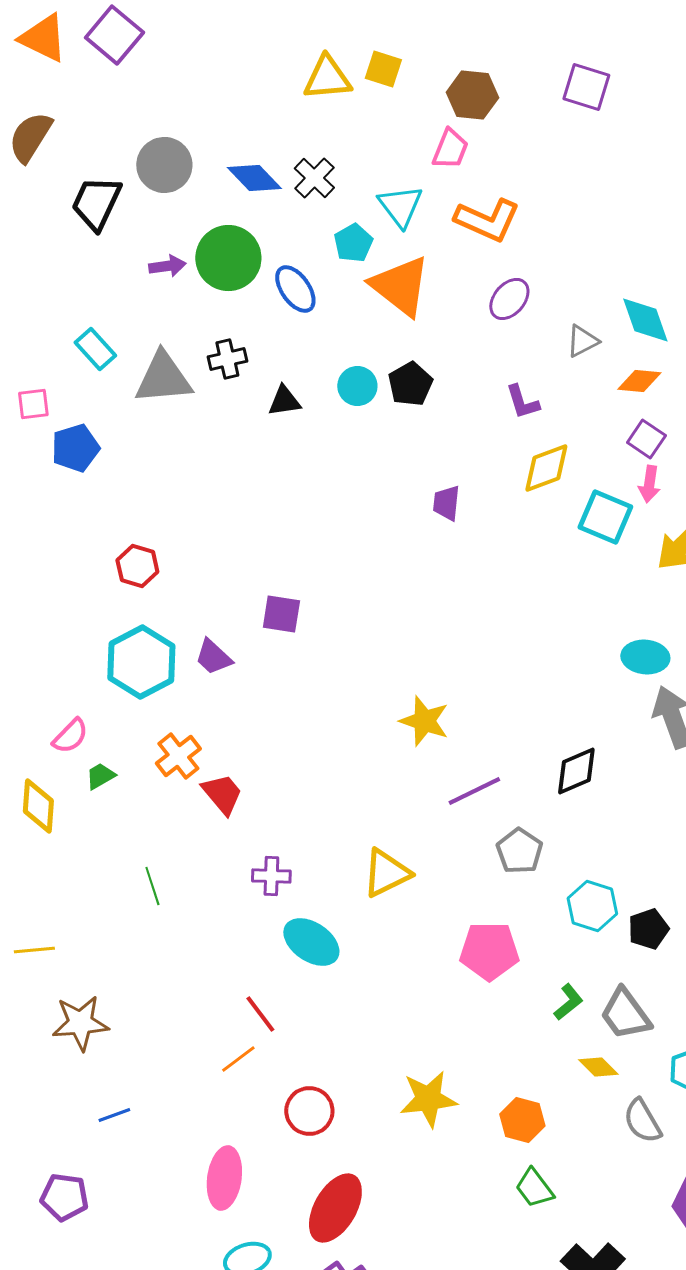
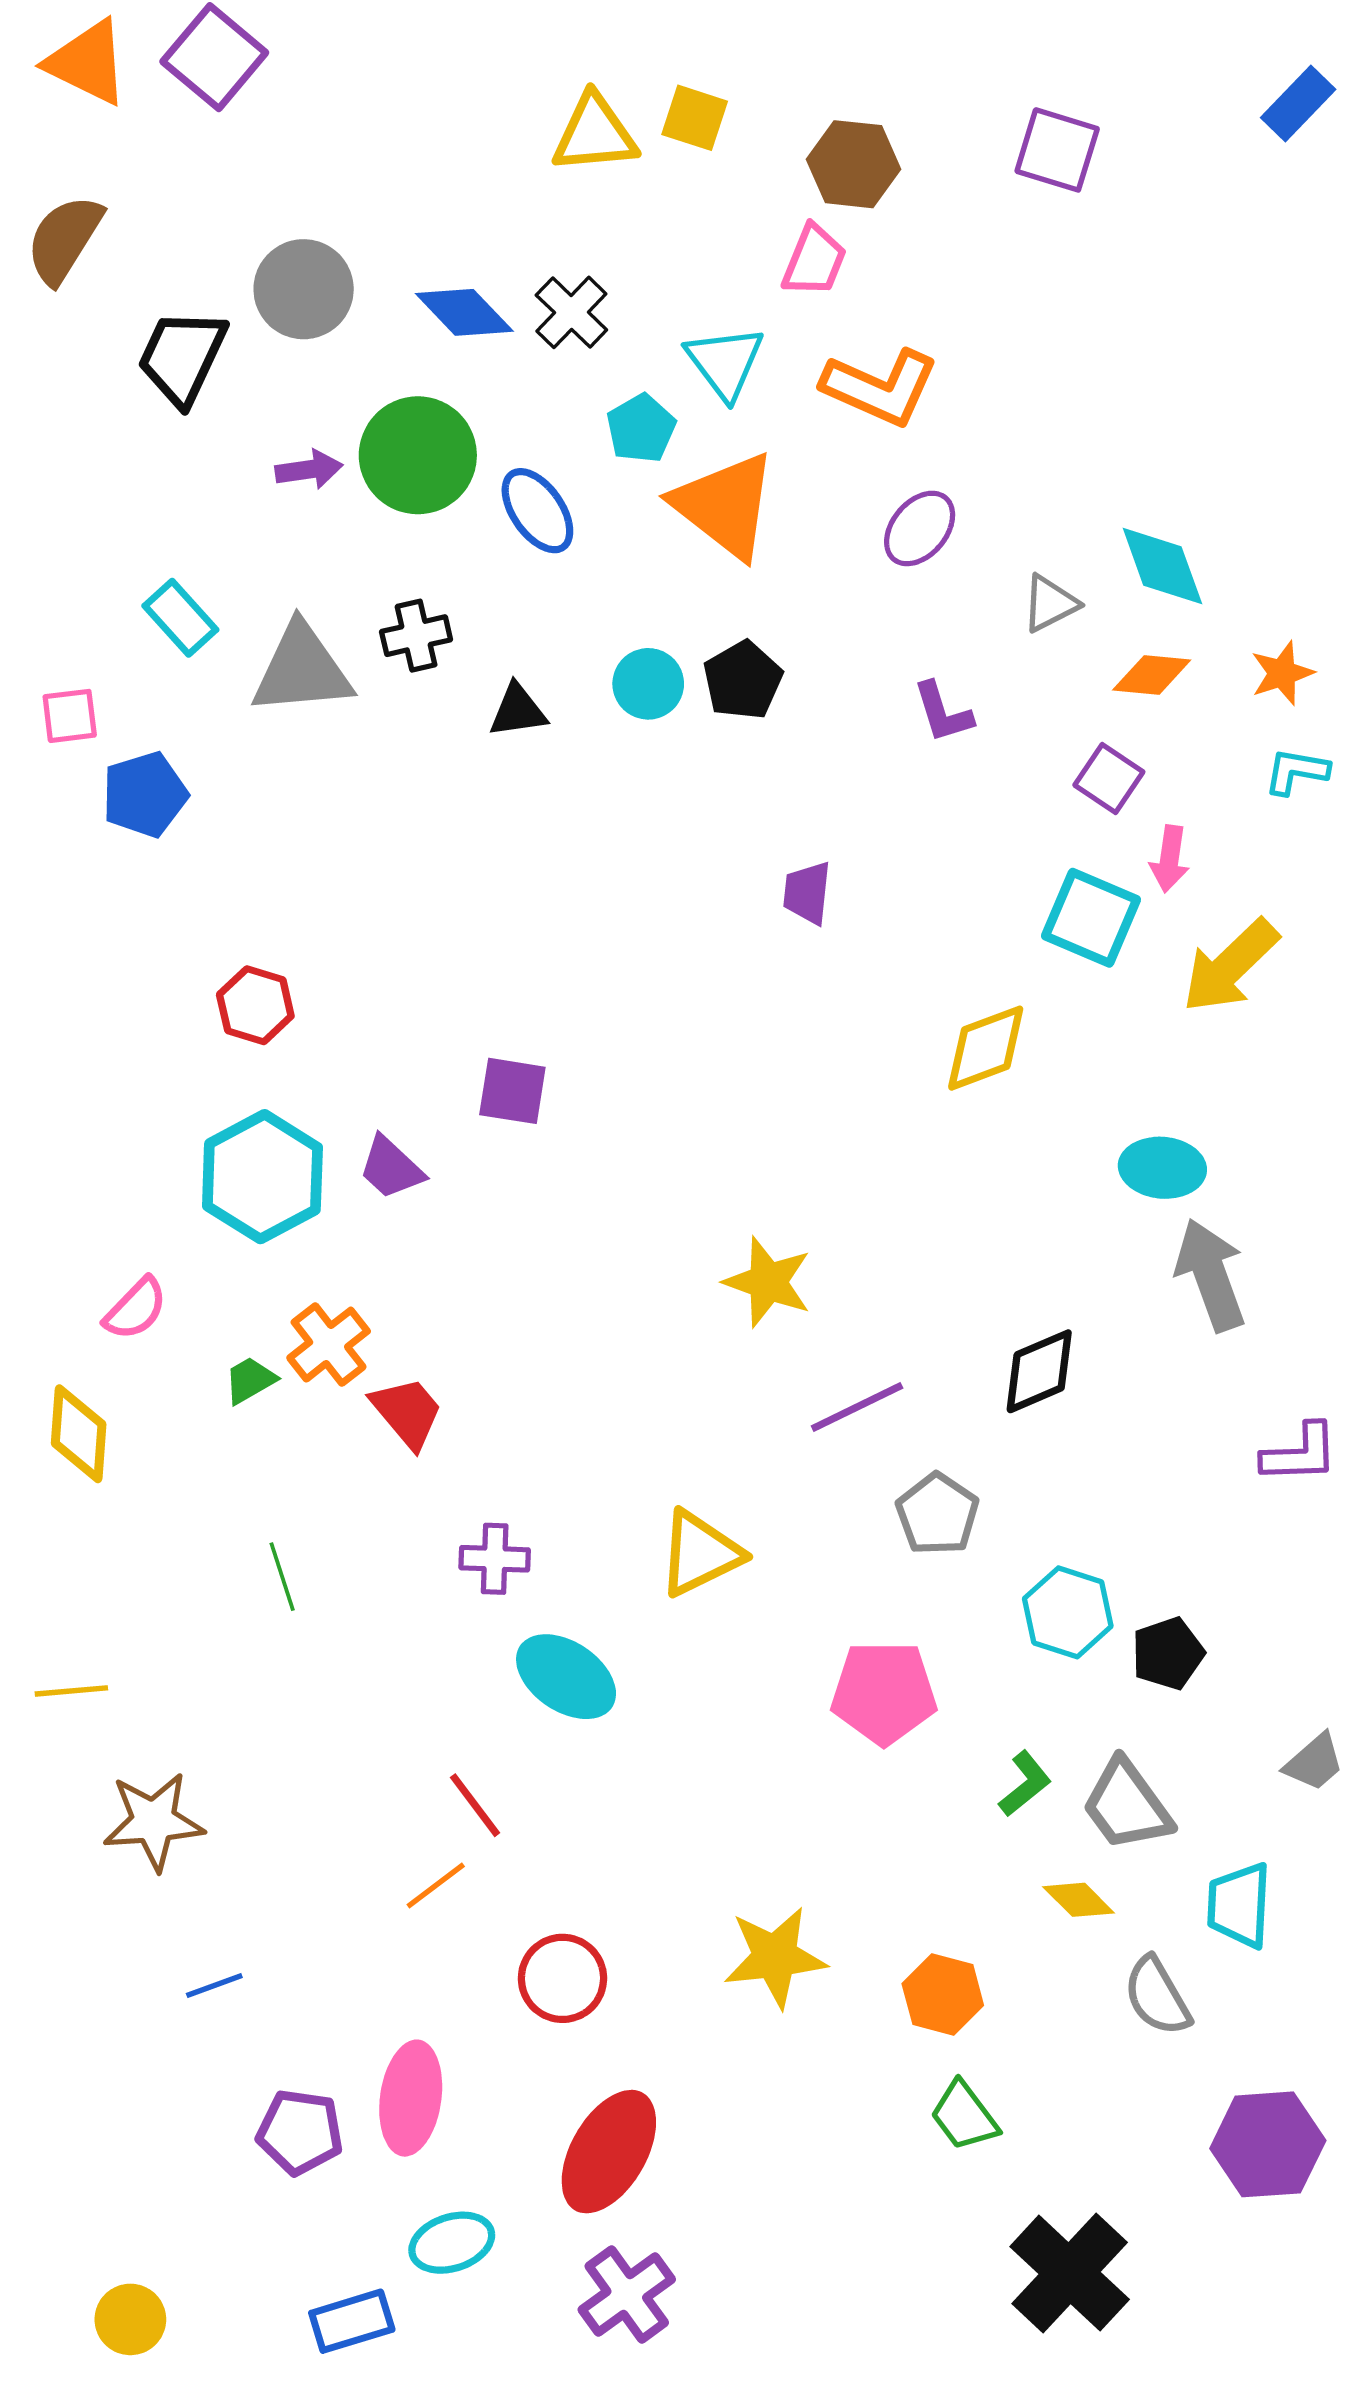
purple square: (646, 439) -> (1109, 778), moved
yellow diamond: (546, 468) -> (986, 1048), moved
green trapezoid: (100, 776) -> (250, 1380), moved
purple pentagon: (64, 1197) -> (300, 2132), moved

